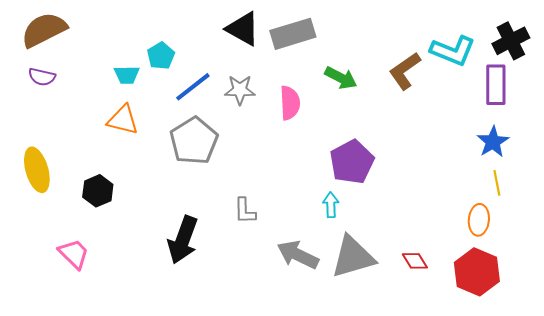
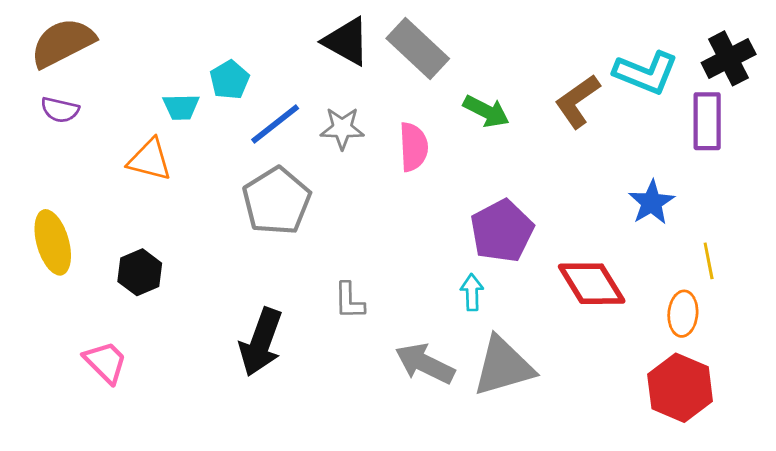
gray rectangle: (293, 34) -> (418, 48), turned 60
orange triangle: (123, 120) -> (150, 160), moved
blue star: (493, 142) -> (652, 202), moved
red diamond: (415, 261) -> (592, 284), moved, size x1.8

